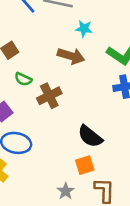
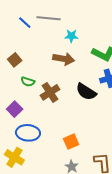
black semicircle: (90, 136) -> (86, 92), moved
orange square: (85, 165) -> (71, 142), moved

